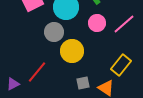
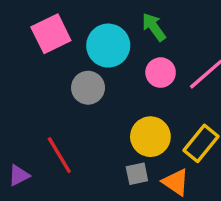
yellow circle: (72, 51) -> (150, 137), moved
red line: (37, 72) -> (59, 155), turned -70

